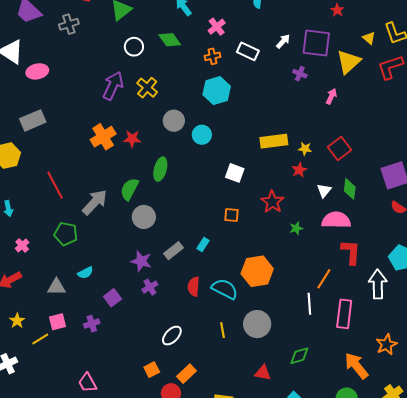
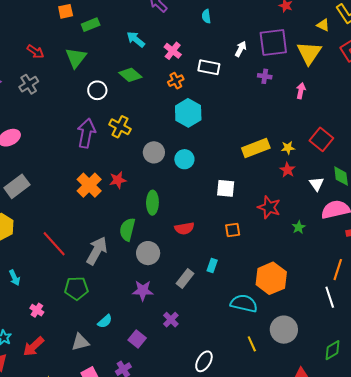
purple star: (141, 261) -> (143, 291), moved
red semicircle: (194, 287) -> (184, 228), moved, turned -90

